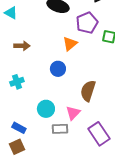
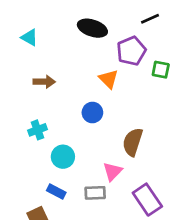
orange triangle: (70, 44) -> (108, 79), turned -35
cyan circle: (46, 109) -> (63, 157), moved
blue rectangle: (19, 128) -> (56, 192), moved

